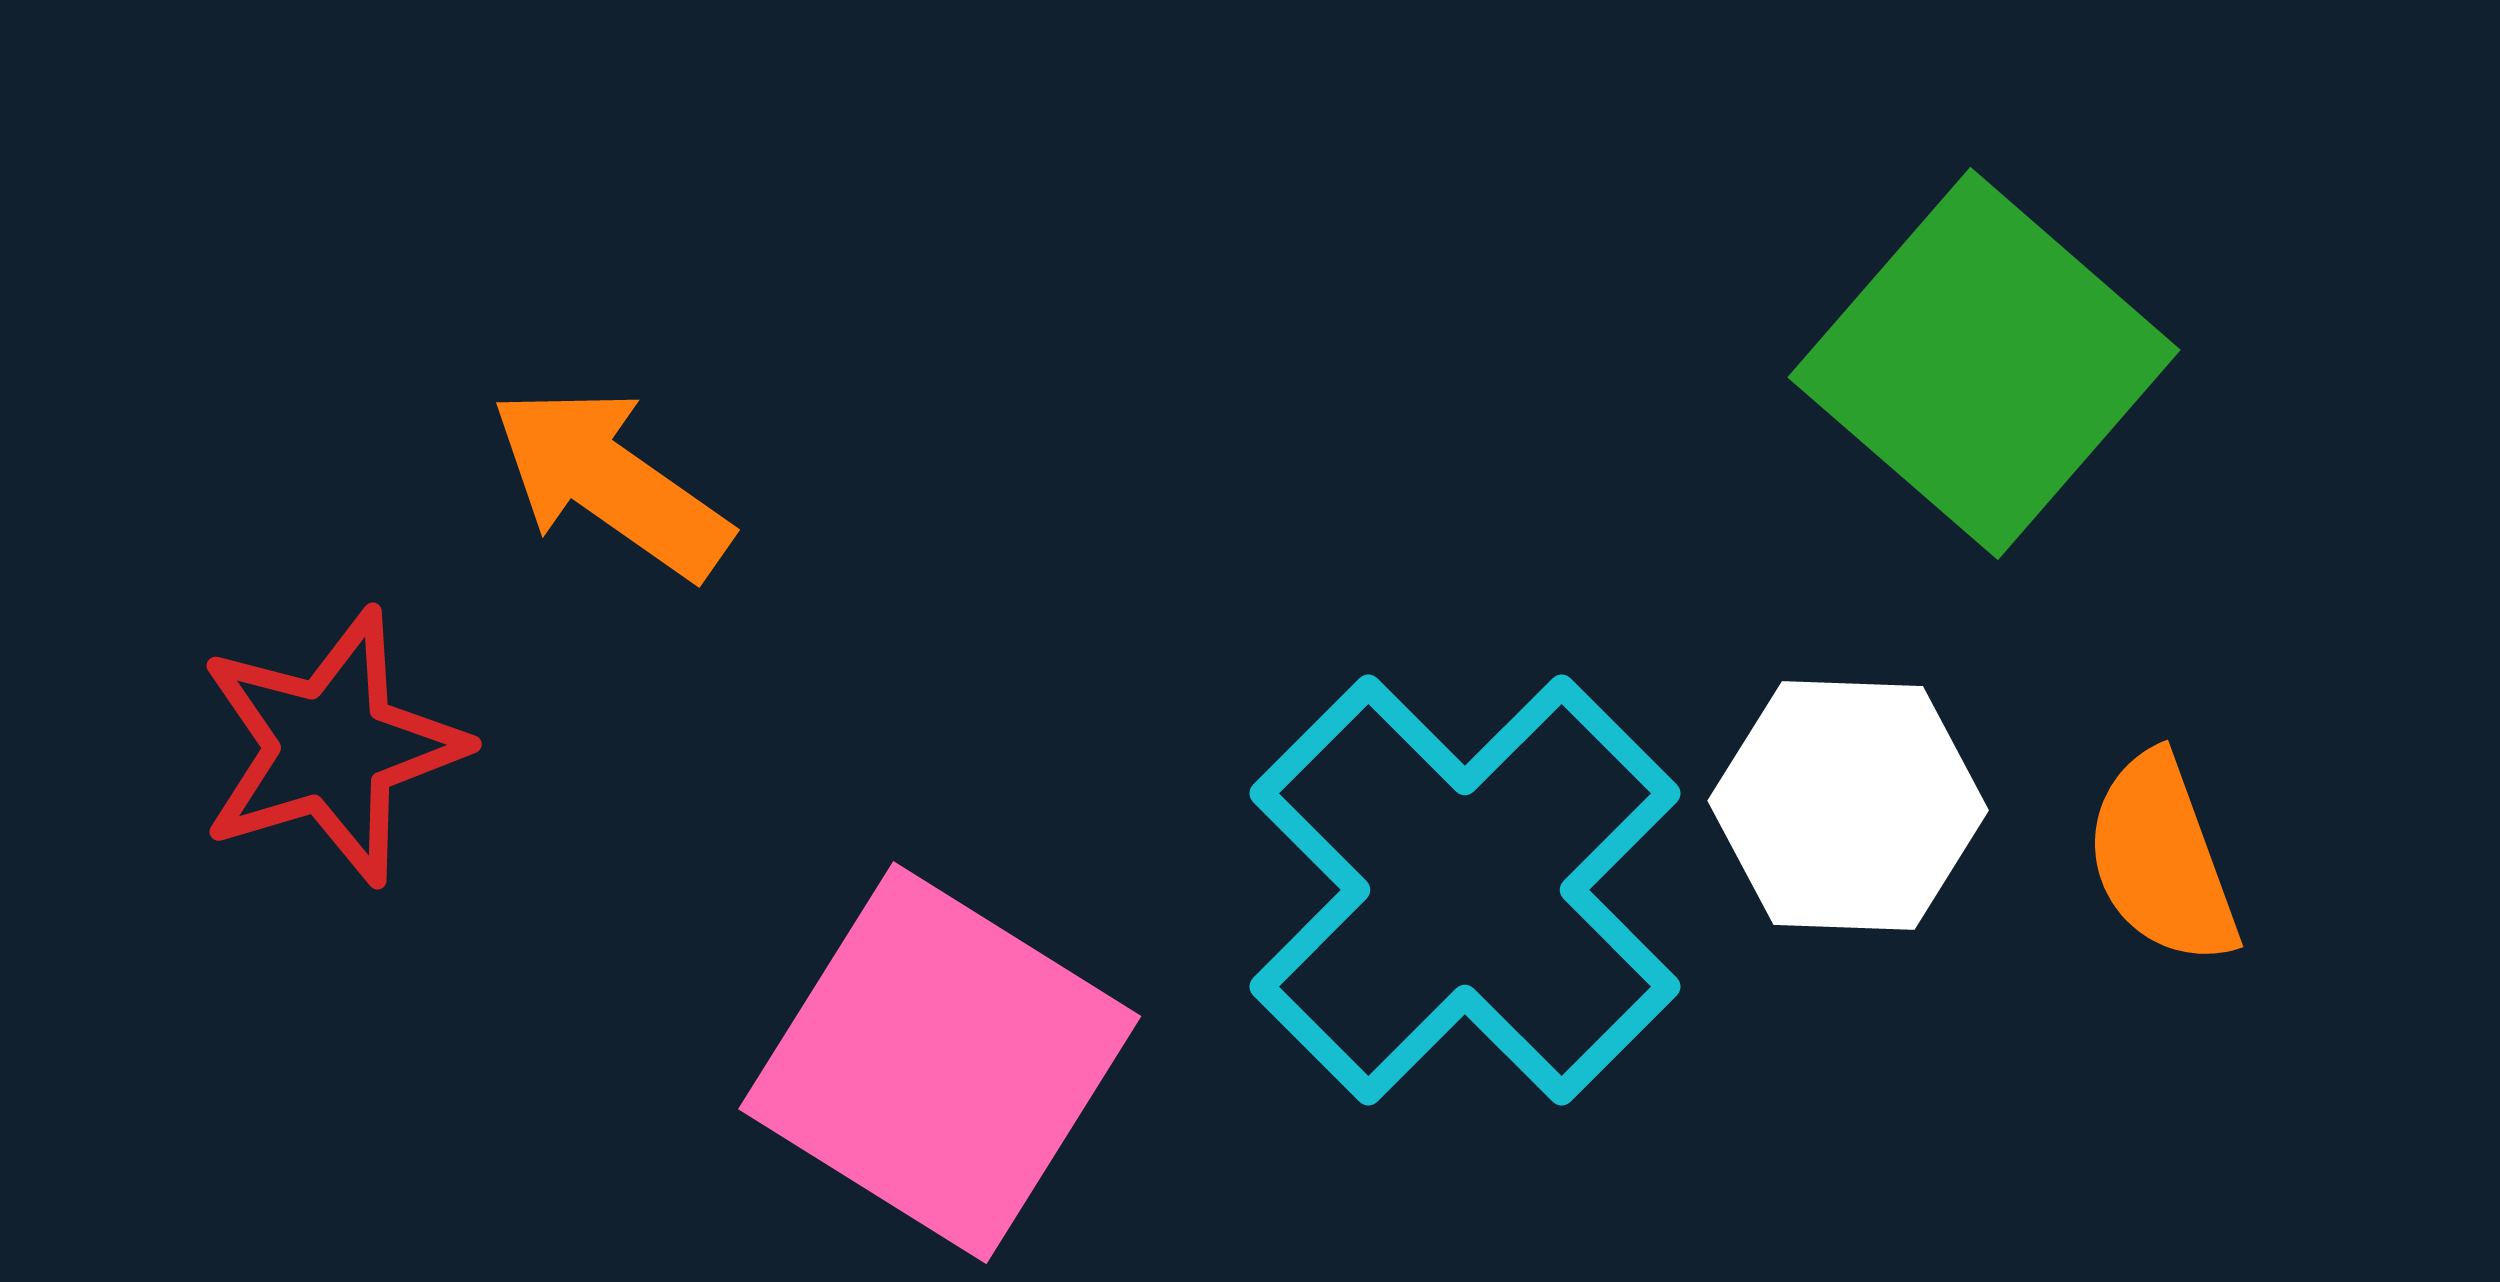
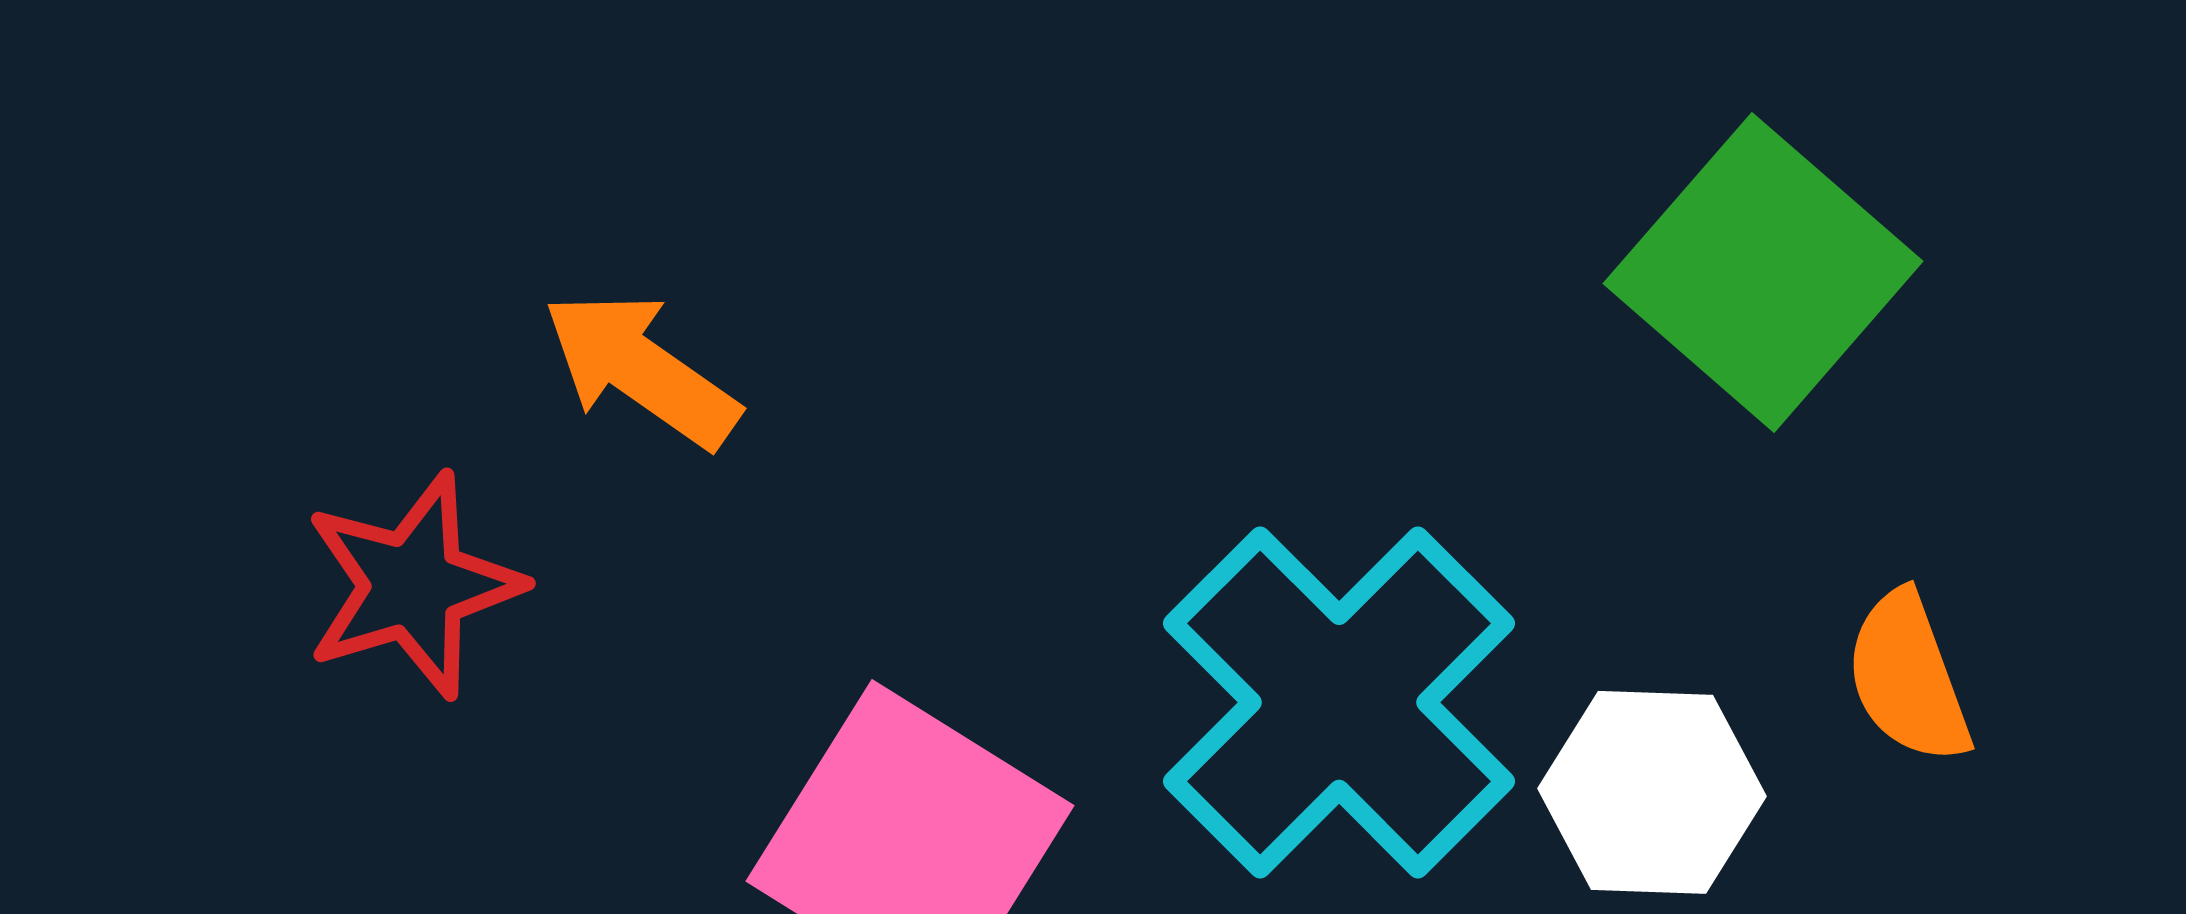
white hexagon: (1848, 806) -> (1652, 792), moved

